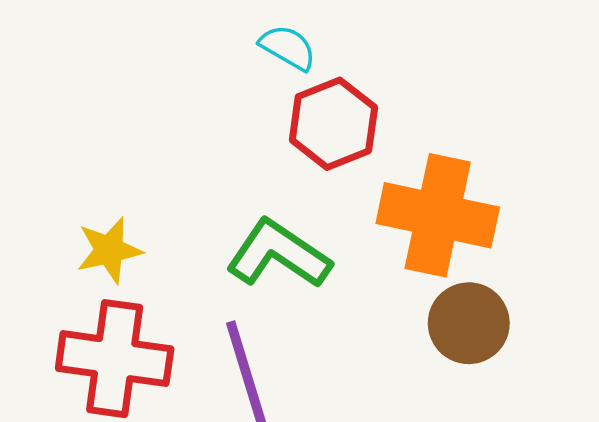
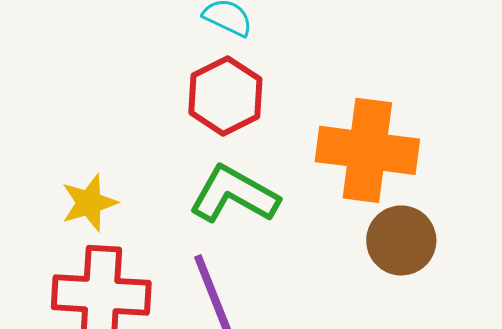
red hexagon: (333, 124) -> (225, 96), moved

